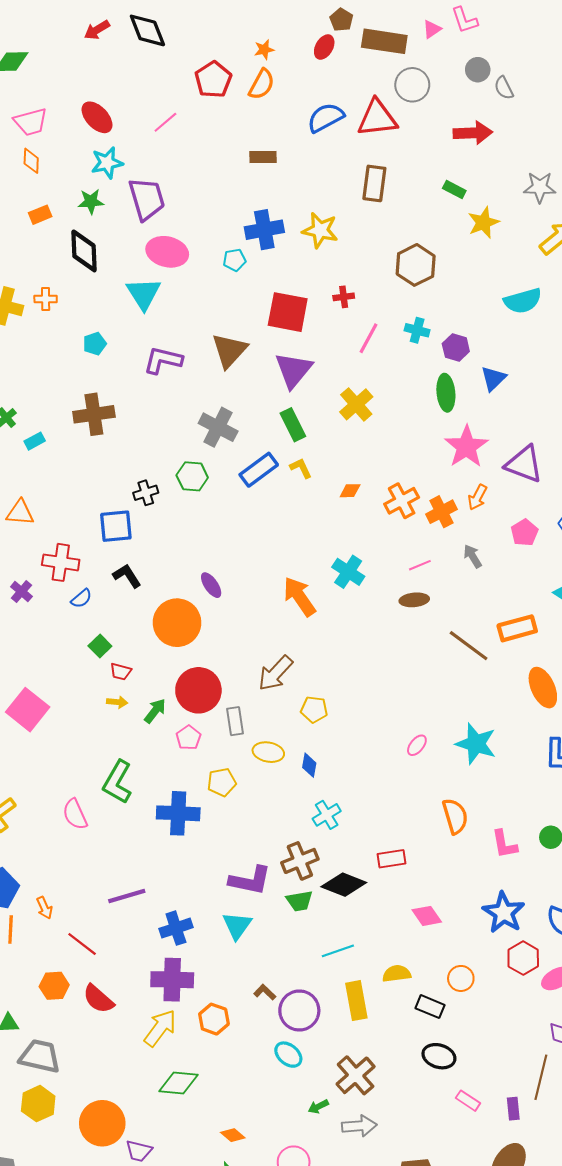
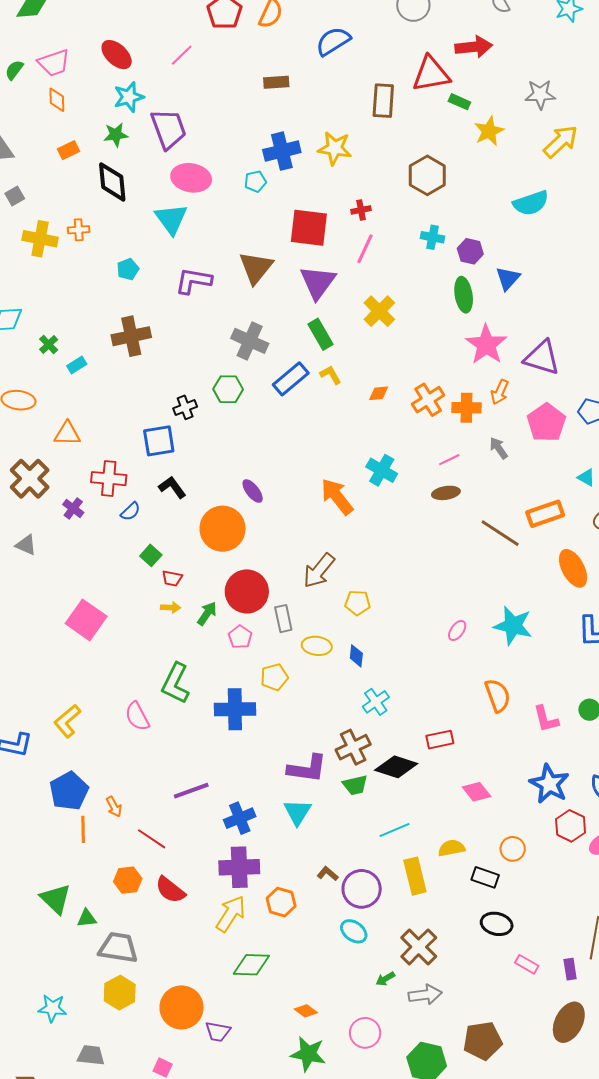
red triangle: (377, 118) -> (431, 74), moved
pink line: (369, 338) -> (365, 249), moved
orange cross: (441, 512) -> (467, 408), turned 32
pink pentagon: (524, 533) -> (546, 423), size x1.5

